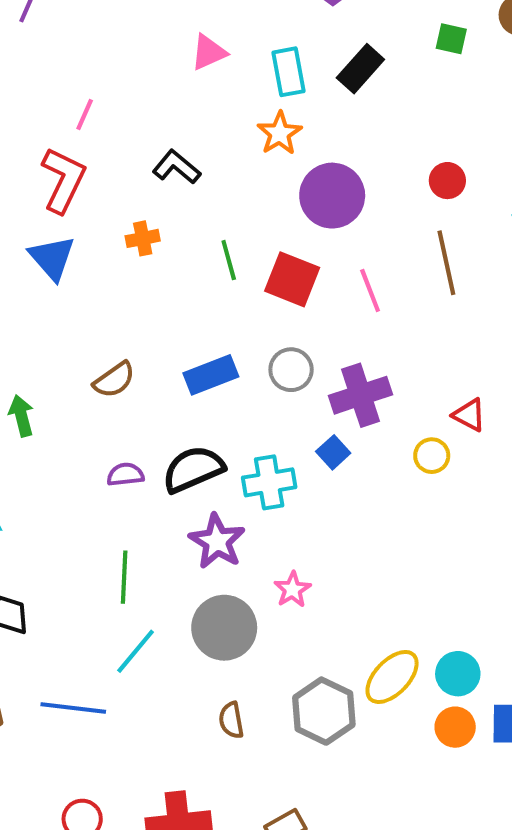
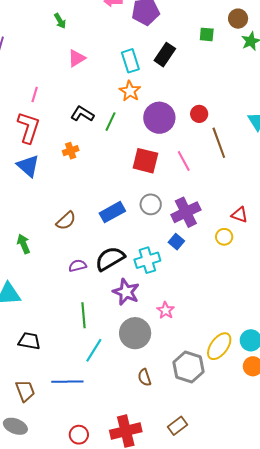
pink triangle: (209, 52) -> (77, 58), moved
red circle: (447, 181) -> (199, 114), moved
green line: (229, 260) -> (110, 122), moved, turned 48

